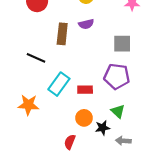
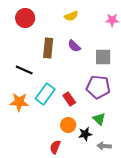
purple semicircle: (86, 24) -> (74, 46), moved, turned 56
red rectangle: (85, 90) -> (69, 99), turned 56
orange star: (28, 105) -> (19, 102), moved

